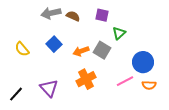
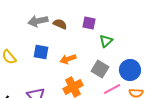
blue square: (54, 44) -> (41, 52), turned -35
gray square: (102, 50) -> (100, 69), moved

